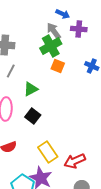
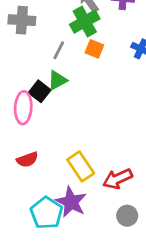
gray line: (11, 71) -> (59, 50), moved
black square: (33, 116) -> (40, 91), moved

